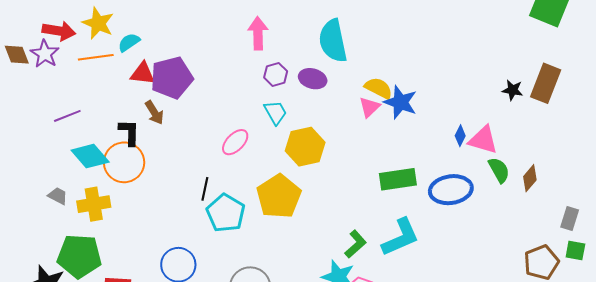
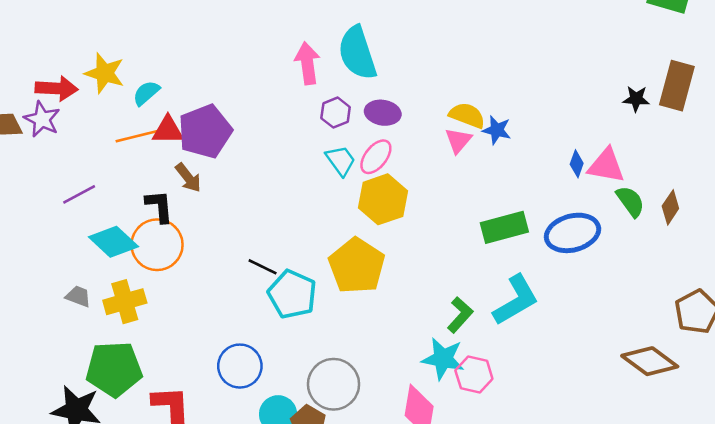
cyan semicircle: (333, 41) -> (357, 53), moved
orange line: (96, 57) -> (138, 136), moved
blue star: (400, 102) -> (497, 130), size x0.7
pink ellipse: (235, 142) -> (376, 157), moved
black line: (205, 189) -> (263, 267), turned -70

